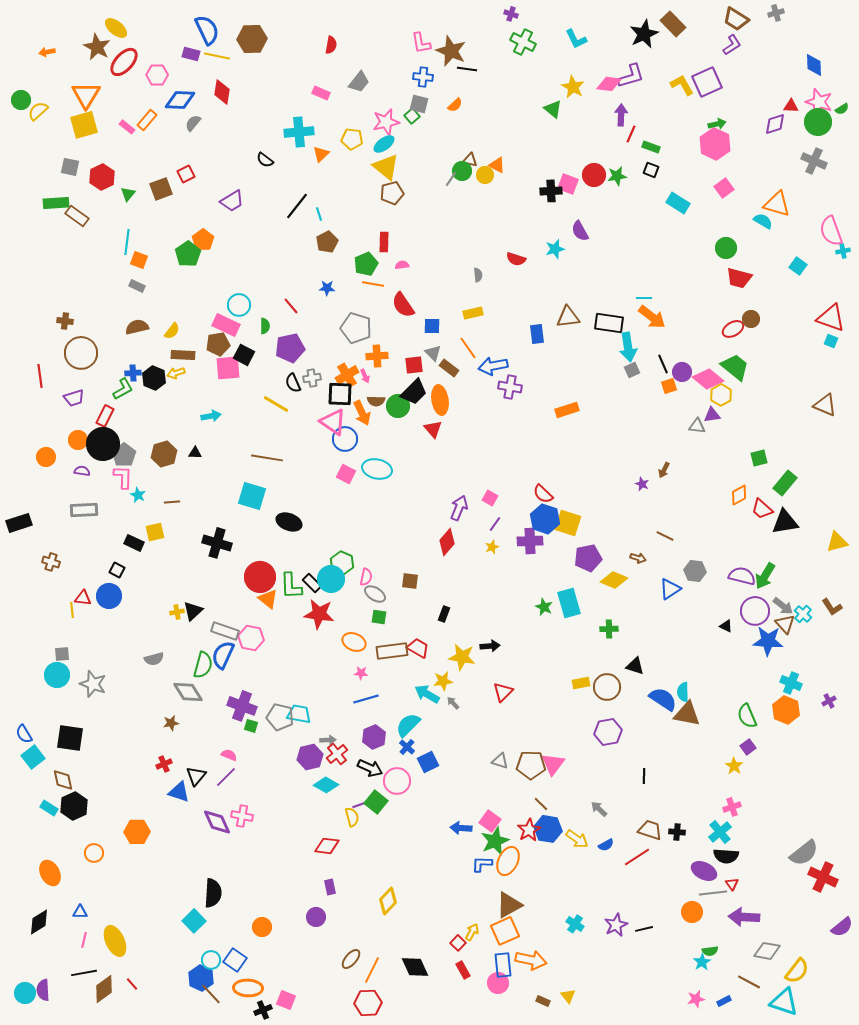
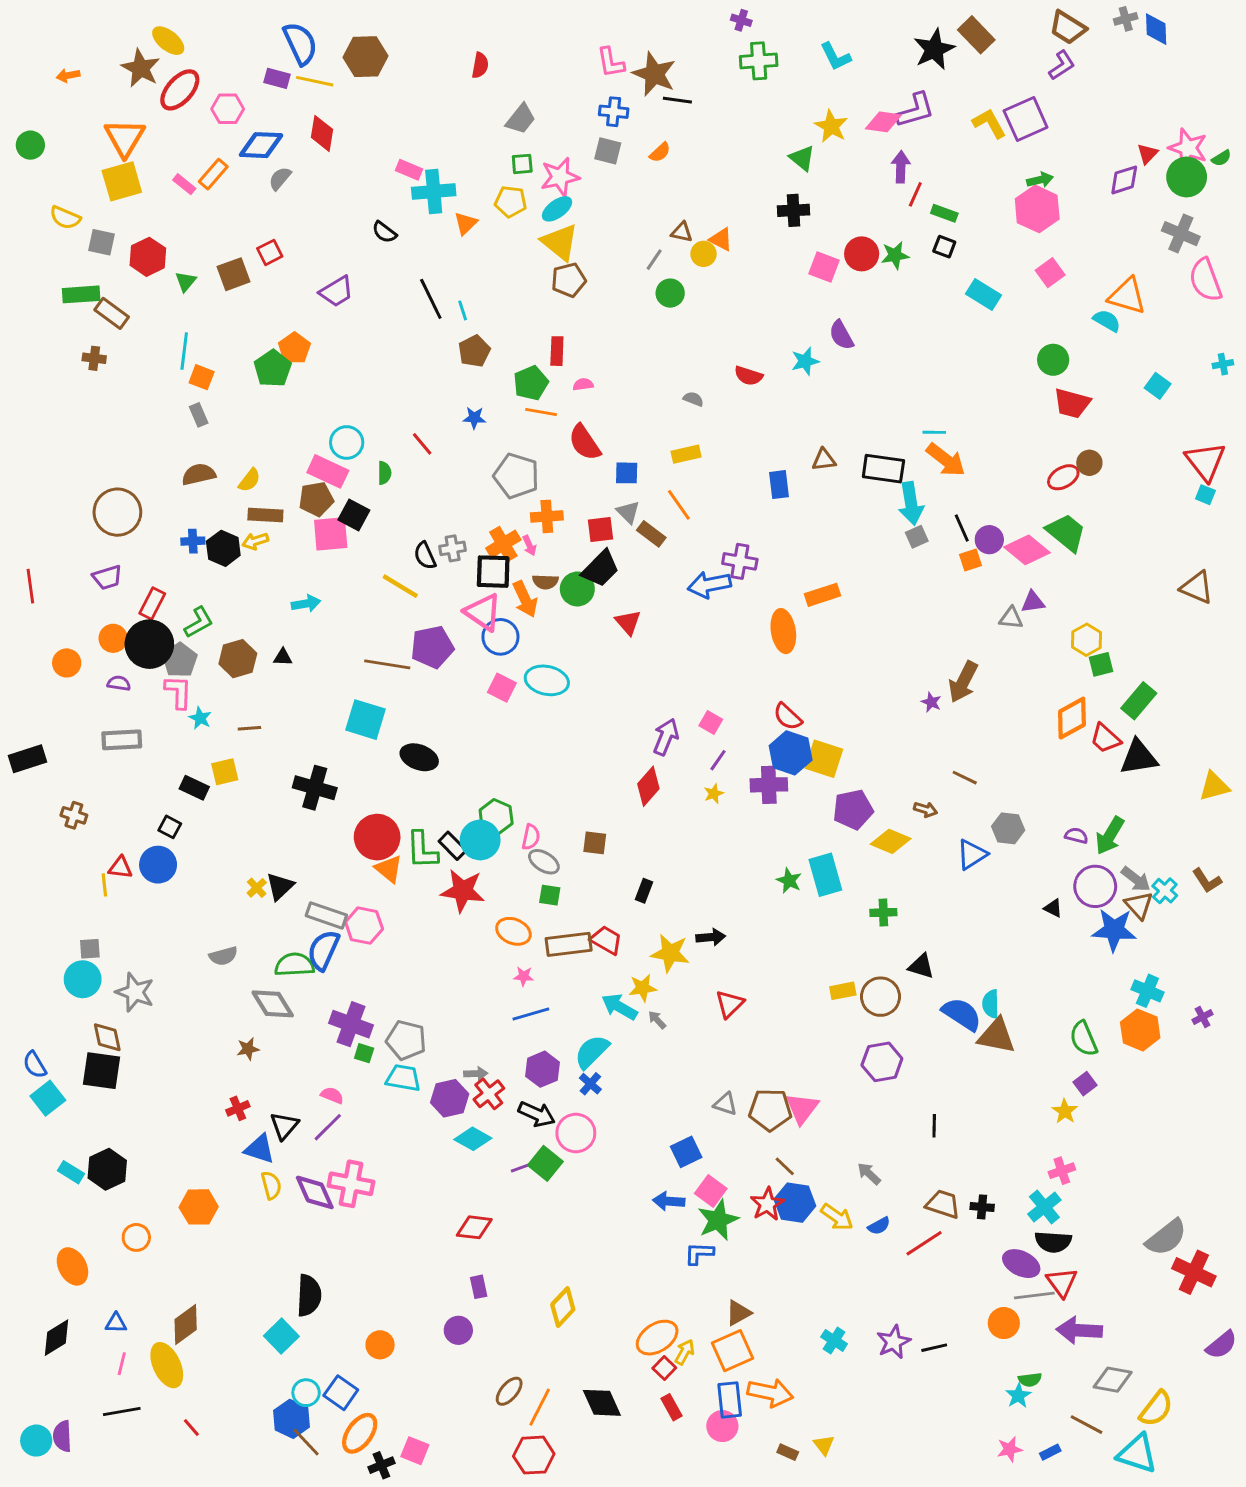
green cross: (523, 42) -> (759, 61), turned -30
blue diamond: (814, 65) -> (1156, 29), moved
pink rectangle: (321, 93) -> (409, 170), moved
red triangle: (791, 106) -> (1147, 154), turned -49
yellow semicircle: (38, 111) -> (65, 218), moved, turned -115
green square: (412, 116) -> (522, 164), moved, turned 35
green circle: (462, 171) -> (670, 293), moved
black cross: (551, 191) -> (793, 210), moved
black line: (297, 206) -> (431, 299), turned -64
pink semicircle: (831, 231) -> (1205, 280), moved
gray semicircle: (478, 275) -> (693, 399), turned -64
gray rectangle: (137, 286) -> (199, 415), turned 42
brown triangle: (568, 317) -> (824, 460), size x0.7
red triangle: (831, 318) -> (1205, 461), turned 32
brown cross: (65, 321) -> (94, 358), moved
purple pentagon: (290, 348) -> (432, 647), moved
blue arrow: (493, 366) -> (709, 585), moved
red line: (40, 376) -> (30, 586), moved
green L-shape: (123, 389) -> (199, 622), moved
yellow hexagon: (721, 395) -> (1086, 640), moved
orange ellipse: (440, 400) -> (783, 631), moved
brown arrow: (664, 470) -> (963, 682), size x1.8
orange diamond: (739, 495) -> (1072, 718), size x1.4
purple semicircle: (742, 576) -> (1076, 836), size x0.6
yellow cross: (177, 612) -> (257, 888), turned -32
green semicircle: (203, 665) -> (294, 965), turned -108
cyan trapezoid: (299, 714) -> (403, 1078), moved
blue square: (428, 762) -> (686, 1152), moved
brown diamond: (63, 780) -> (107, 1037), moved
pink cross: (242, 816) -> (351, 1184), size x1.4
yellow semicircle: (352, 817) -> (271, 1185), moved
orange ellipse: (508, 861) -> (657, 1338), moved, turned 32
red triangle: (732, 884) -> (1062, 1282), size x1.6
brown triangle: (509, 905) -> (738, 1313), size x0.7
orange ellipse: (248, 988) -> (360, 1433), turned -56
brown diamond: (104, 989) -> (186, 1324), moved

